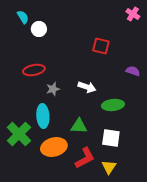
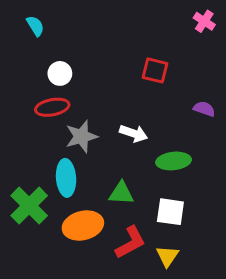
white circle: (39, 29) -> (60, 73), moved
gray star: (53, 89) -> (81, 136), size x1.5

